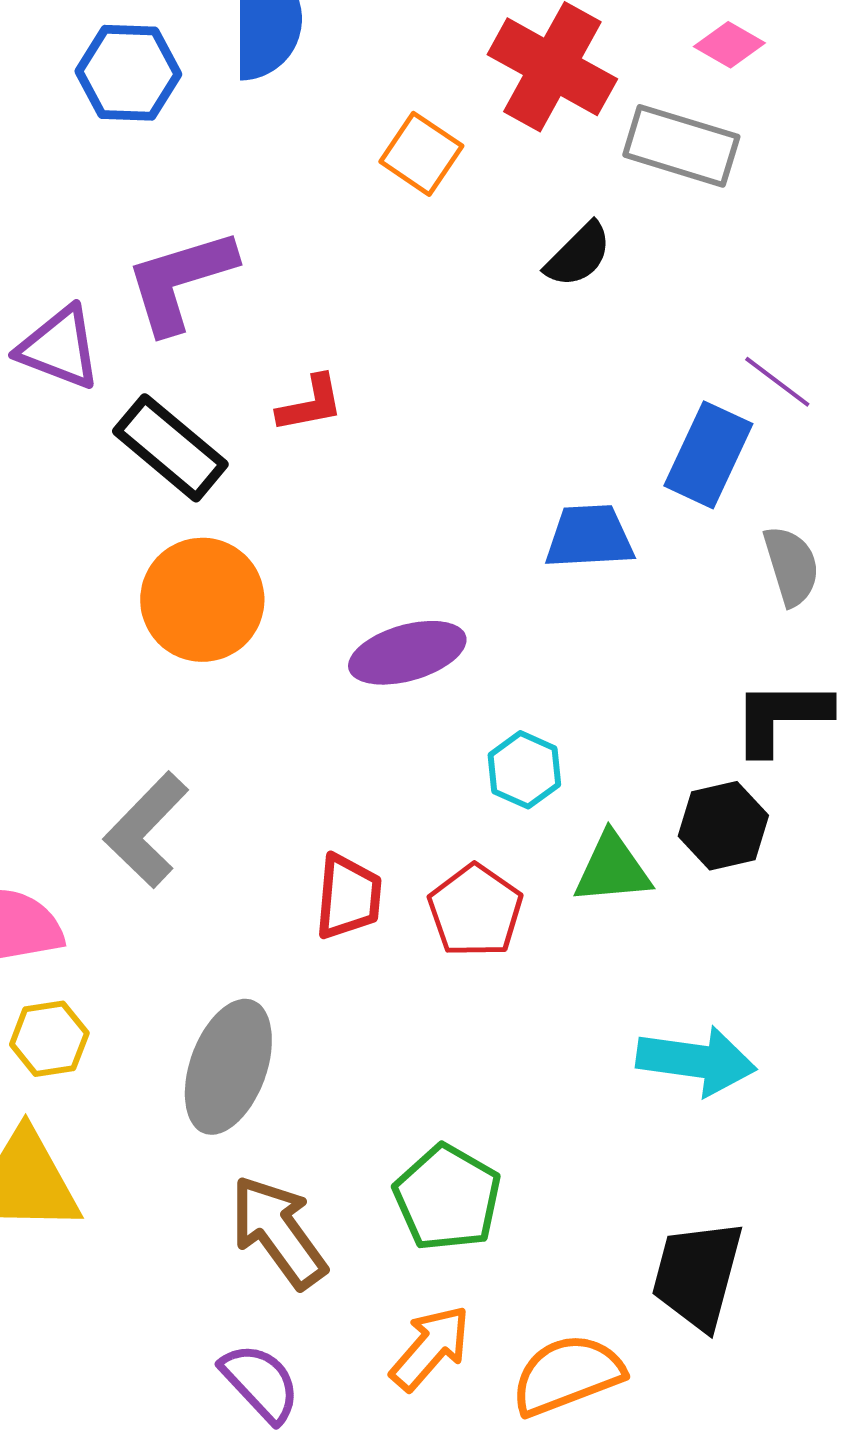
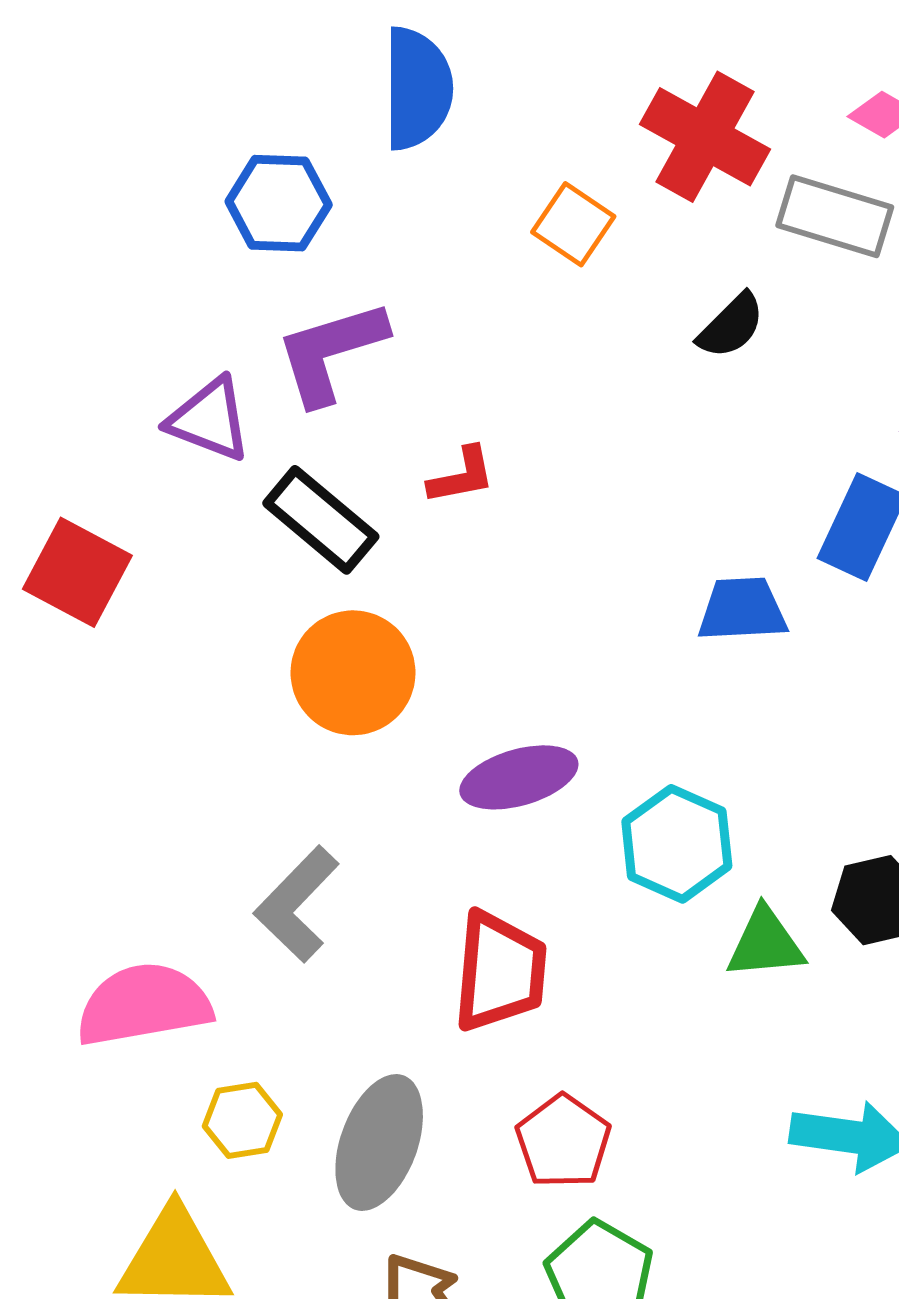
blue hexagon: (128, 73) -> (279, 203), moved
purple ellipse: (407, 653) -> (519, 777), moved
cyan hexagon: (524, 770) -> (677, 844), size x1.5
red trapezoid: (348, 897) -> (500, 972), size x1.4
red pentagon: (475, 911) -> (563, 1141), moved
yellow hexagon: (49, 1039) -> (242, 1120), moved

